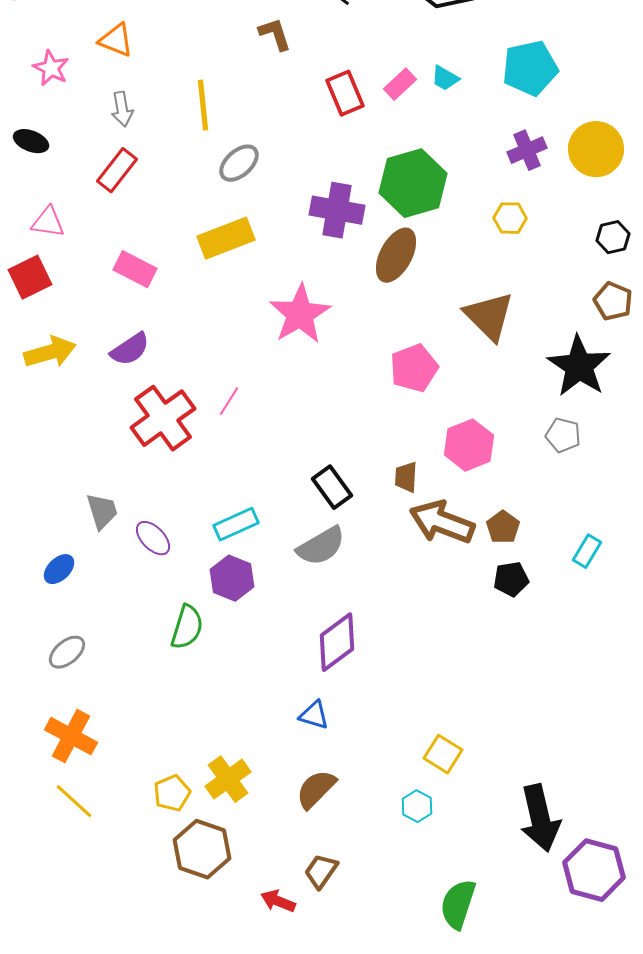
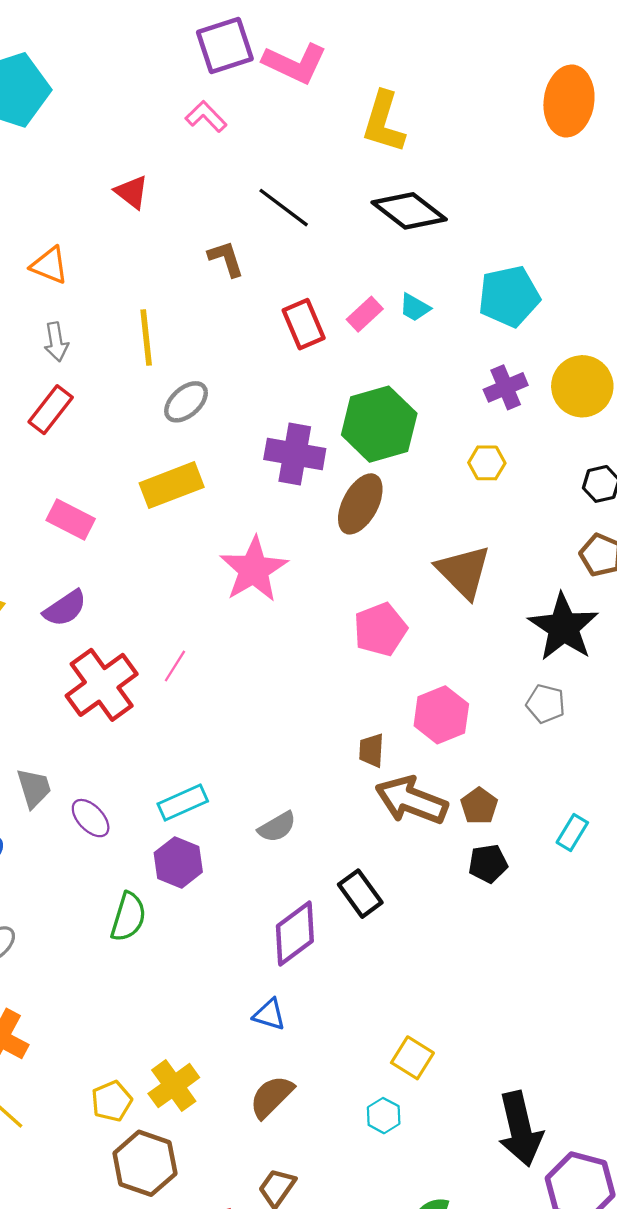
black rectangle: (332, 487) -> (360, 894), moved
gray semicircle: (321, 546) -> (277, 827), size x0.7

